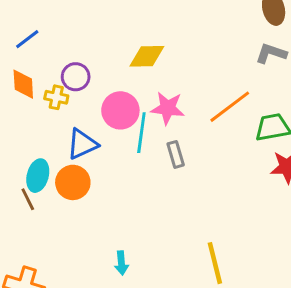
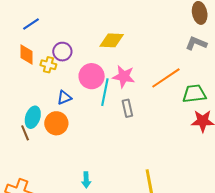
blue triangle: (82, 144) -> (64, 98), size x0.7

